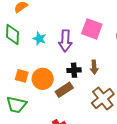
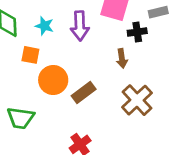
black cross: (74, 70) -> (137, 32), moved
orange square: (22, 76) -> (30, 55), moved

